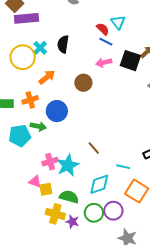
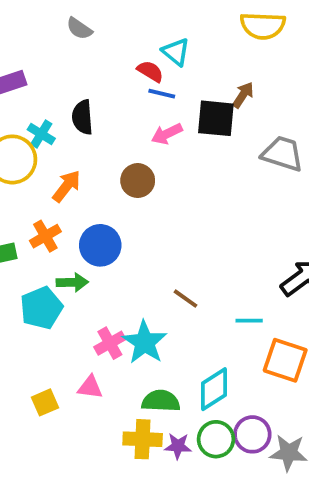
cyan diamond: (99, 184) -> (214, 389), moved
yellow square: (46, 189) -> (45, 402), moved
purple circle: (113, 211) -> (252, 434), moved
green circle: (94, 213) -> (216, 439), moved

